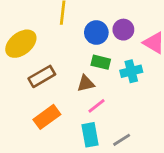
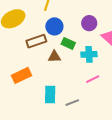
blue circle: (96, 33) -> (54, 26), moved
brown rectangle: (42, 76) -> (36, 41), moved
pink line: (96, 106) -> (93, 79), moved

